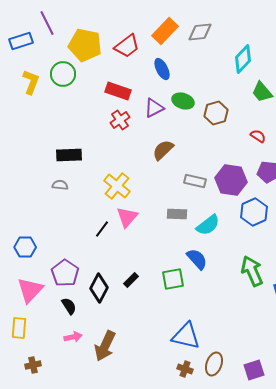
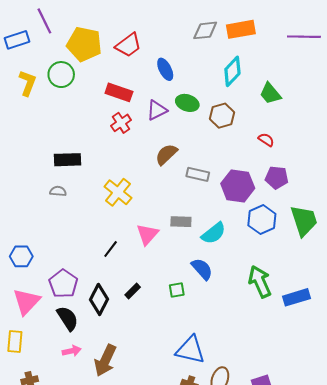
orange rectangle: (165, 31) -> (241, 29), moved, turned 36
cyan diamond: (243, 59) -> (232, 71), moved
gray rectangle: (195, 181) -> (198, 174), moved
pink triangle: (127, 217) -> (147, 234), moved
black line: (102, 229) -> (111, 249), moved
green square: (173, 279) -> (177, 290), size x0.7
black semicircle: (69, 306) -> (67, 318), size x1.4

